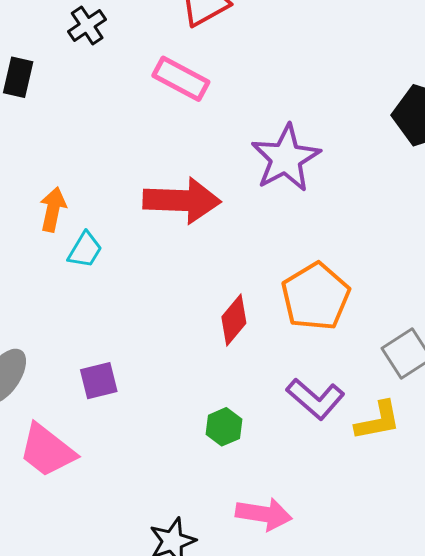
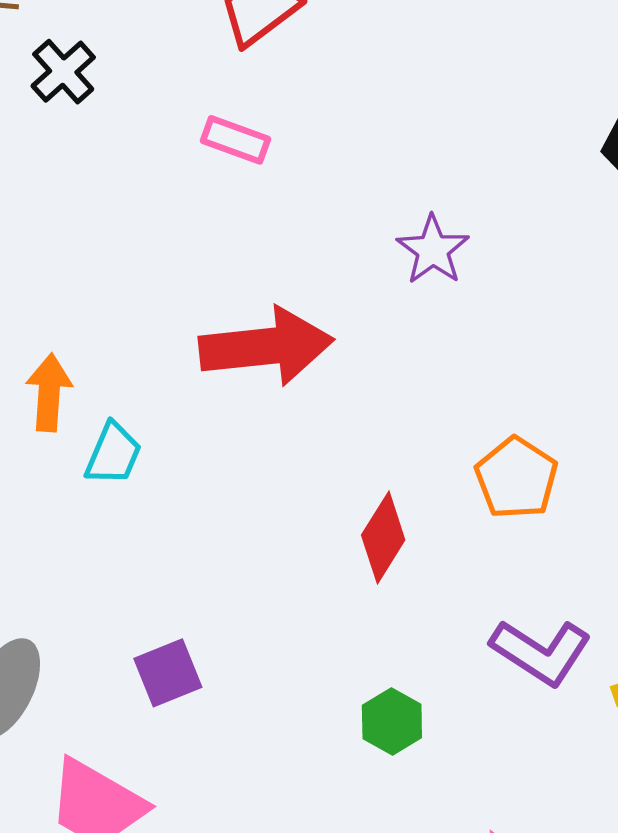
pink rectangle: (181, 79) -> (236, 140), size x0.7
purple star: (286, 158) -> (433, 250), size x0.6
orange pentagon: (316, 297) -> (516, 478), size x0.7

